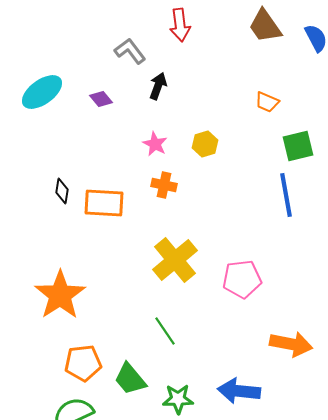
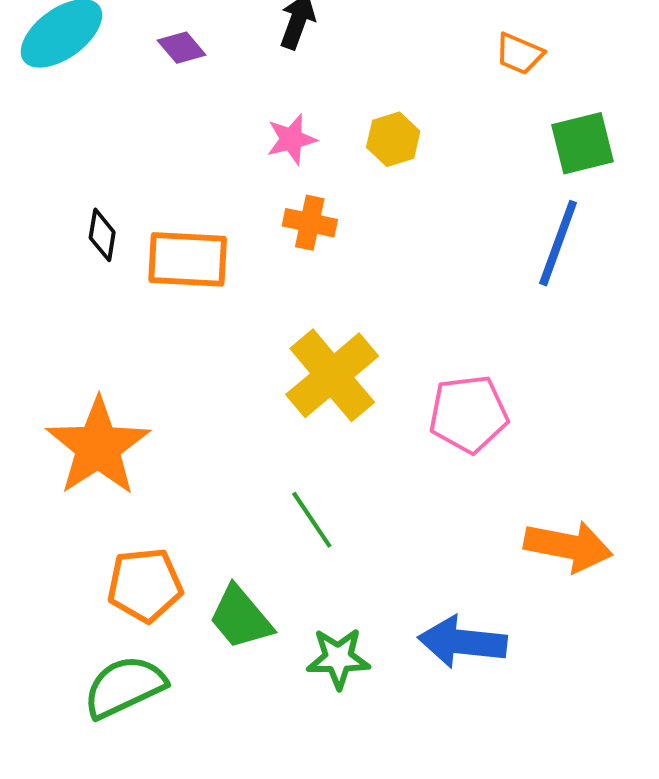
pink star: (155, 144) -> (291, 139), turned 30
blue line: (286, 195) -> (558, 243), turned 30

